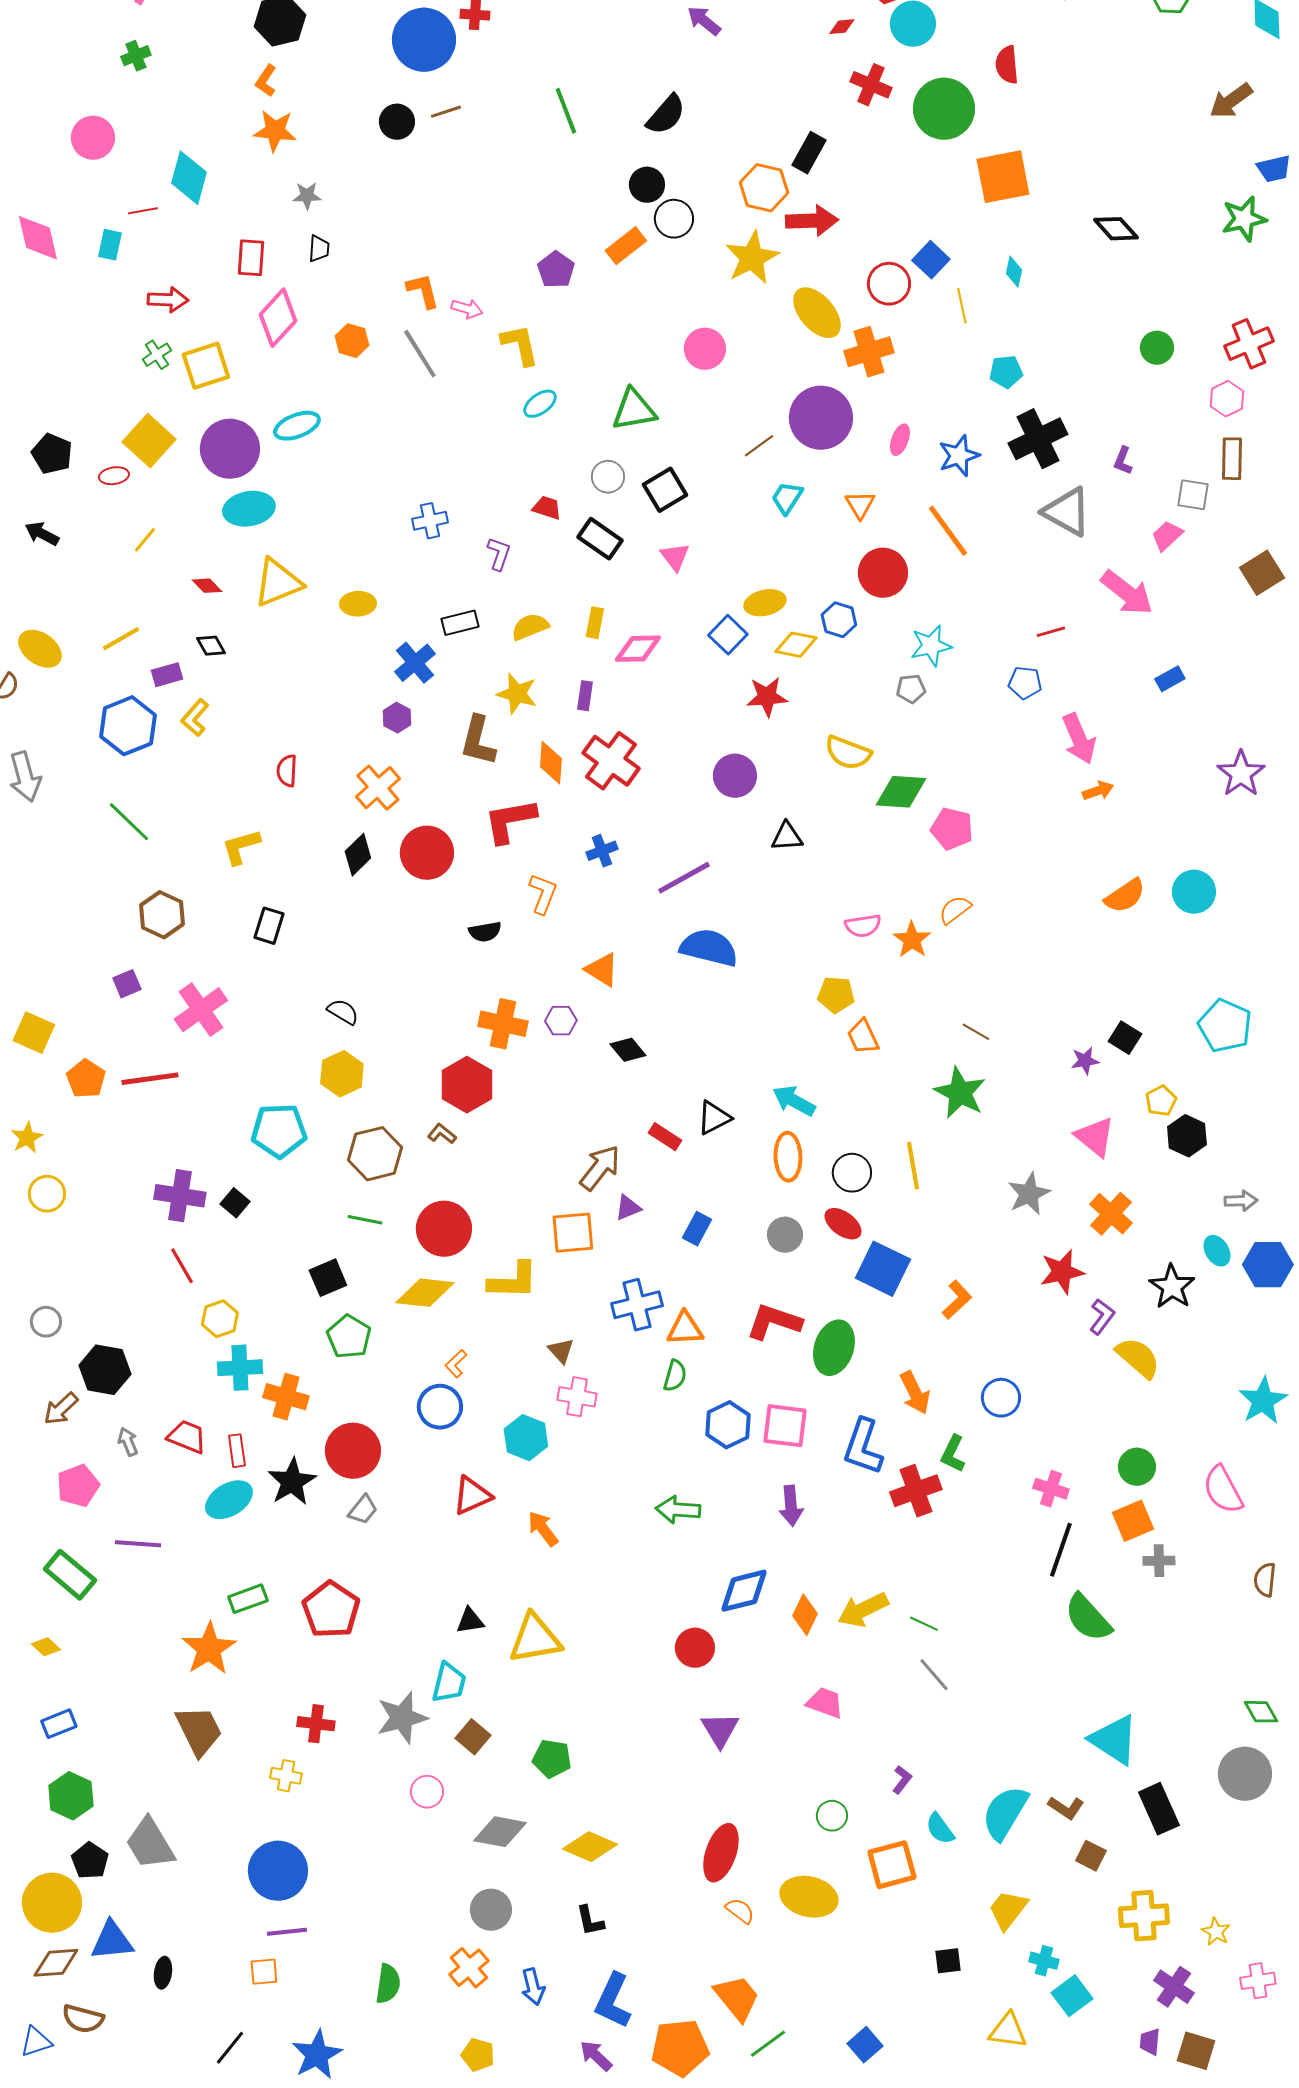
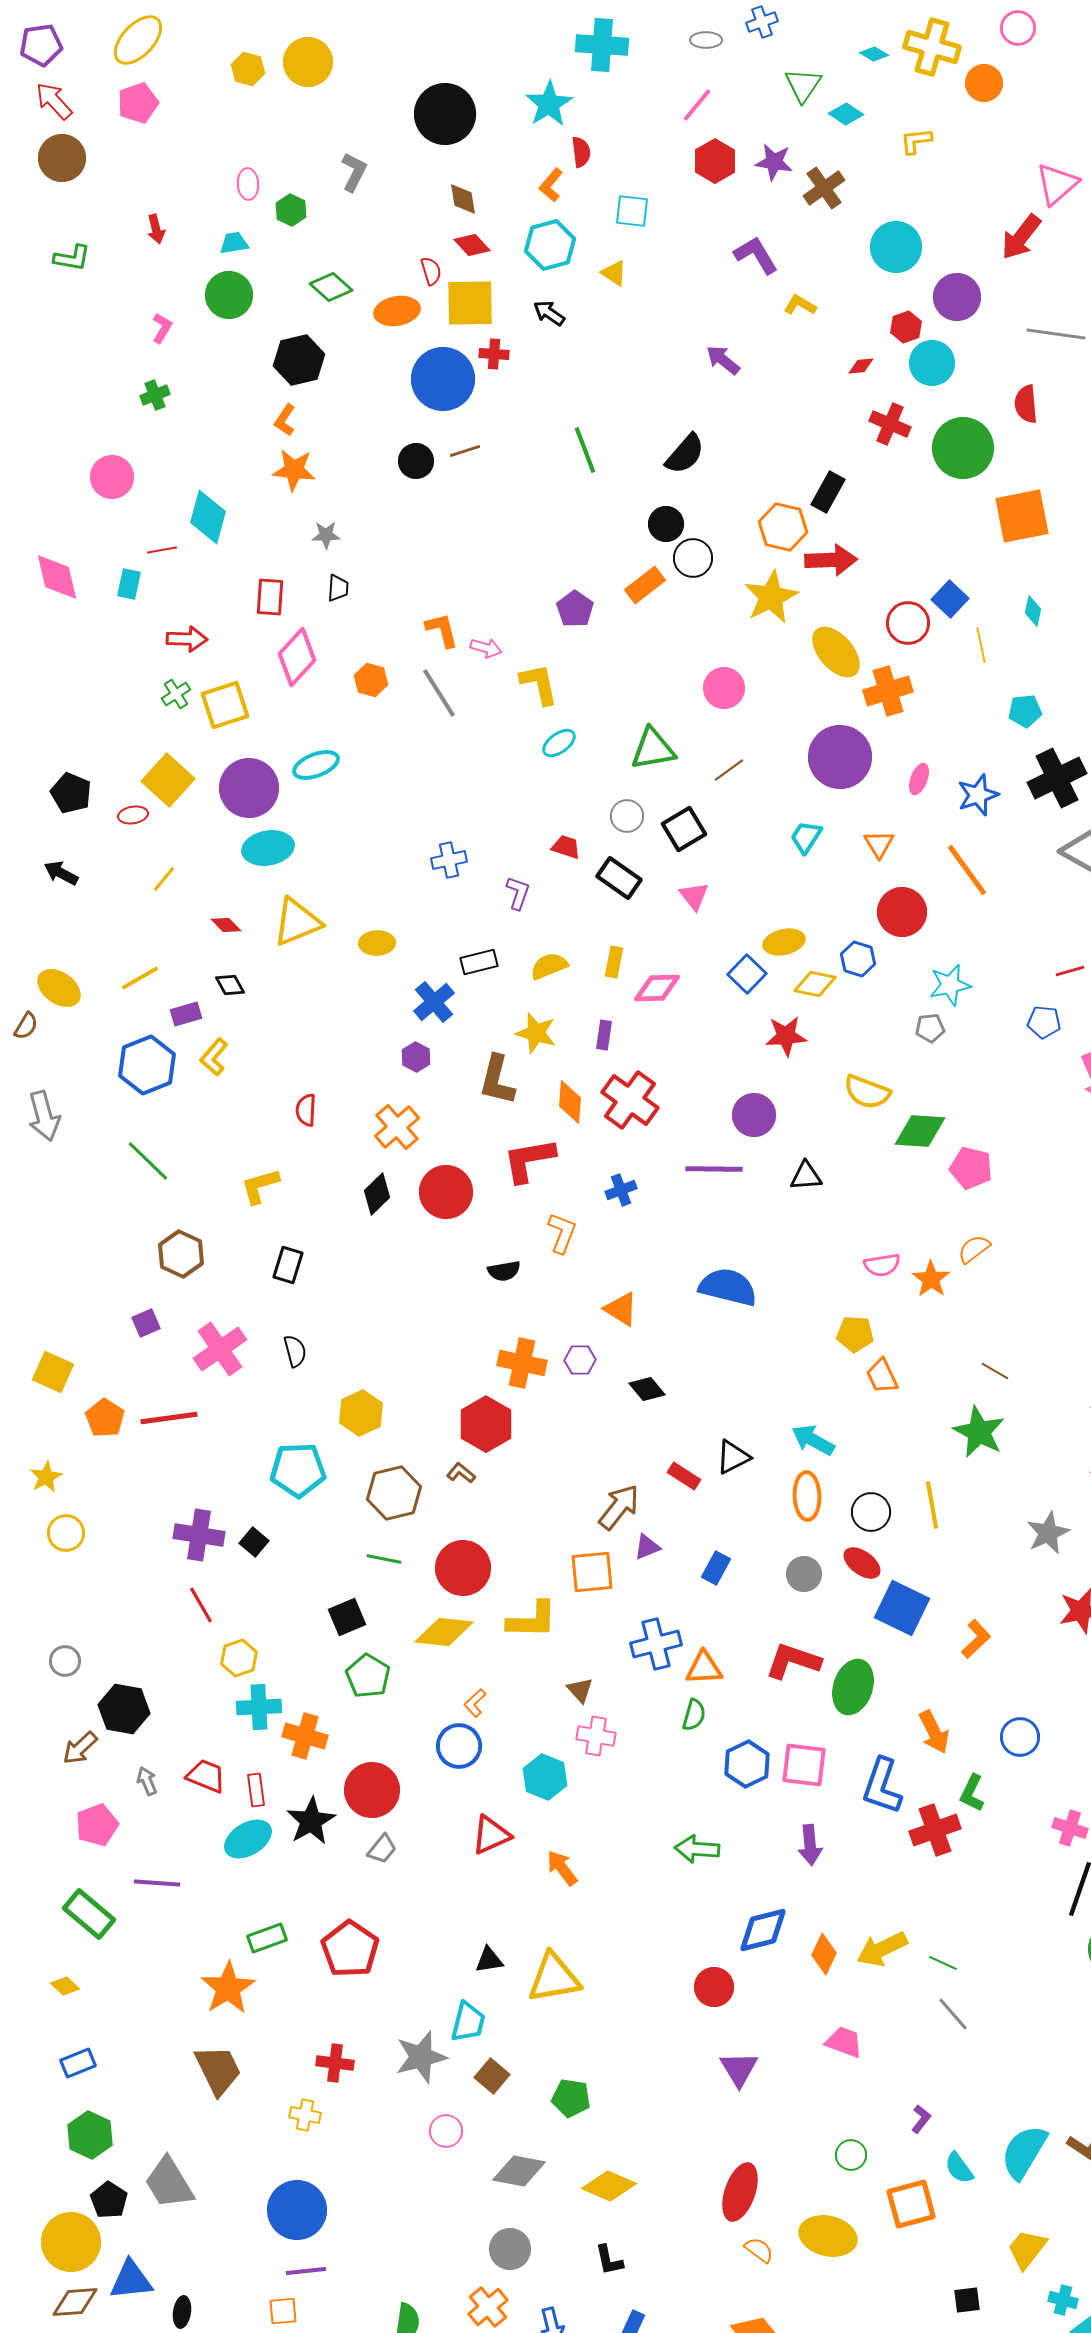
brown line: (759, 446) -> (729, 770), moved
purple line: (684, 878) -> (714, 1169), moved, turned 30
black semicircle: (343, 1012) -> (295, 1351), moved, turned 44

